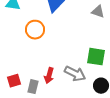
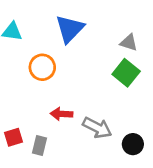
green square: (96, 57) -> (126, 73), moved, turned 30
red arrow: (49, 76) -> (62, 114), moved, turned 77

